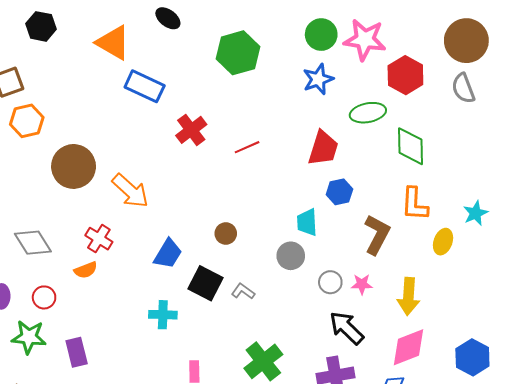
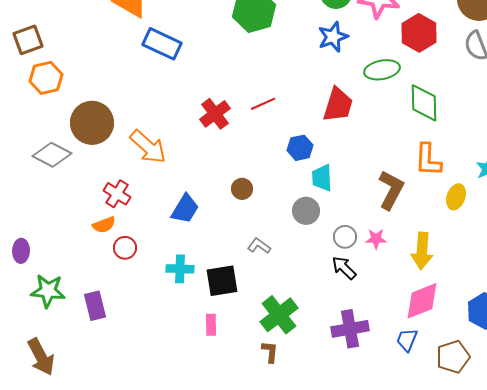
red cross: (191, 130) -> (215, 114), moved
blue hexagon: (339, 192) -> (300, 148), moved
gray diamond: (33, 243) -> (52, 155), moved, turned -30
black square: (205, 283) -> (222, 281), moved, turned -36
red circle: (44, 297) -> (125, 248), moved
black arrow: (347, 328) -> (344, 268), moved, size x0.7

